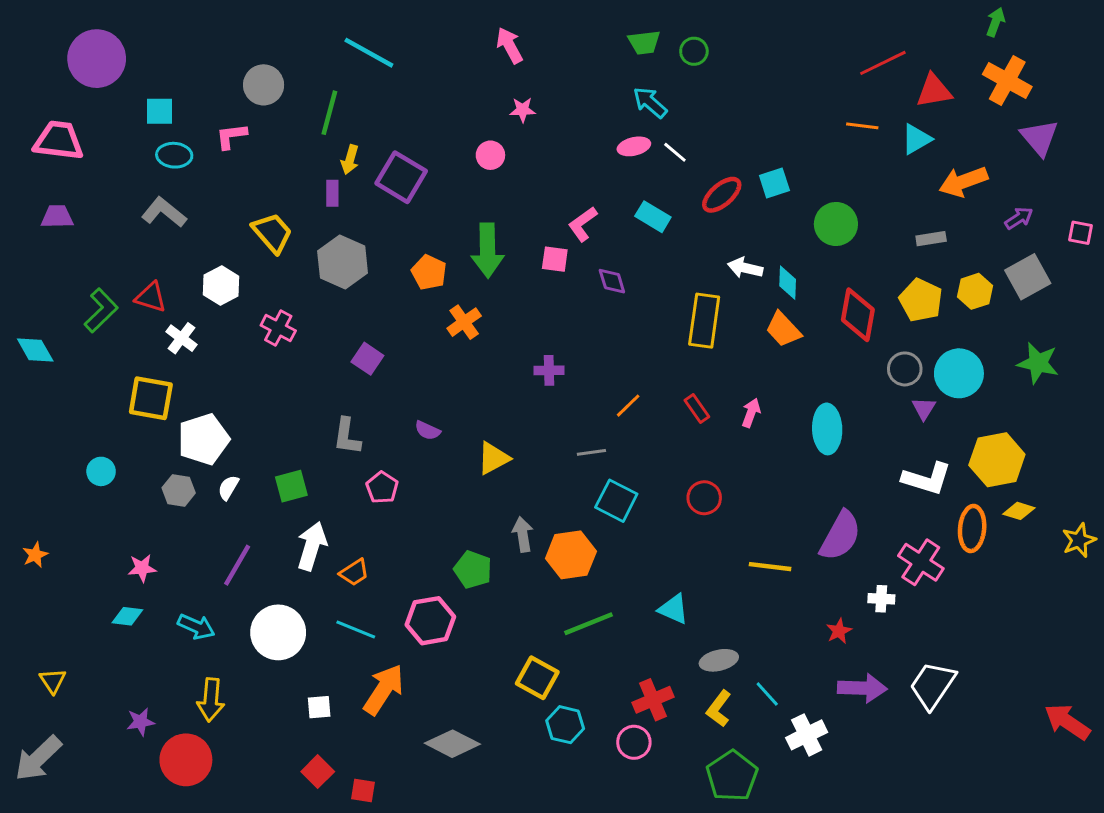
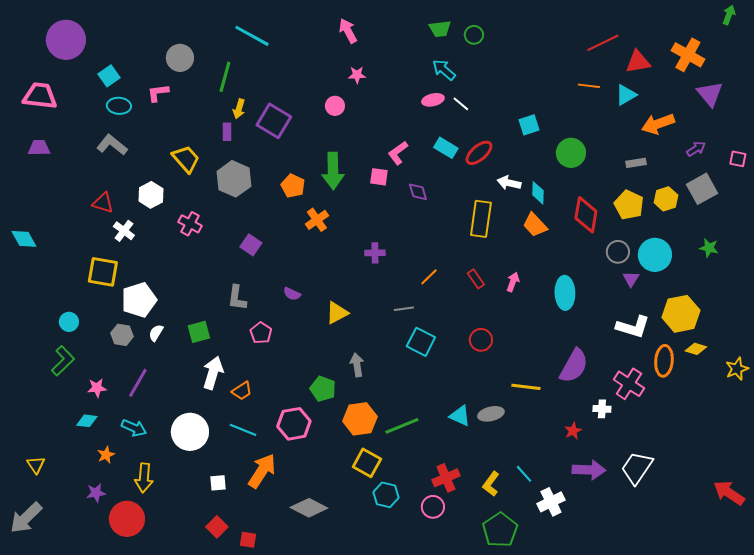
green arrow: (996, 22) -> (729, 15), moved
cyan square: (160, 111) -> (109, 76), turned -35
red ellipse: (722, 195) -> (479, 153), moved
green L-shape: (101, 310) -> (63, 361), moved
green star: (1038, 363) -> (709, 248), size x0.7
orange star: (35, 555) -> (106, 455), moved
orange hexagon: (571, 555) -> (360, 419), moved
purple line: (237, 565) -> (138, 383), moved
gray ellipse: (719, 660) -> (491, 414), moved

